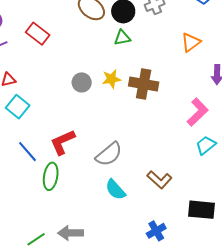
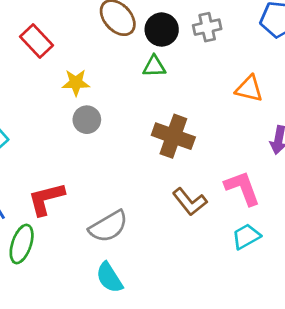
orange triangle: (191, 42) -> (249, 89), turned 40
yellow star: (111, 79) -> (76, 83), moved
pink L-shape: (198, 112) -> (242, 188), turned -76
brown L-shape: (159, 180) -> (190, 202), moved

